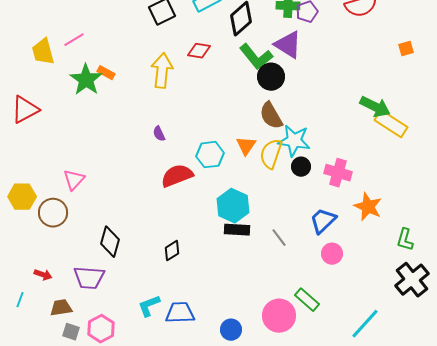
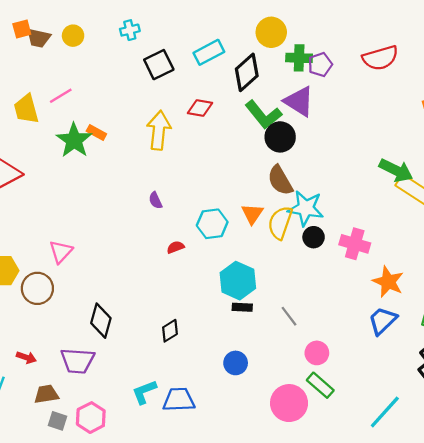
red semicircle: (177, 176) -> (175, 247), size x0.5
blue trapezoid: (323, 221) -> (383, 321), moved
black rectangle: (237, 230) -> (242, 307), size x0.7
pink circle: (332, 254) -> (317, 353), moved
blue circle: (231, 330) -> (236, 363), moved

